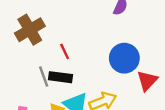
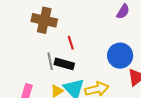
brown cross: (30, 30) -> (44, 20), turned 35

